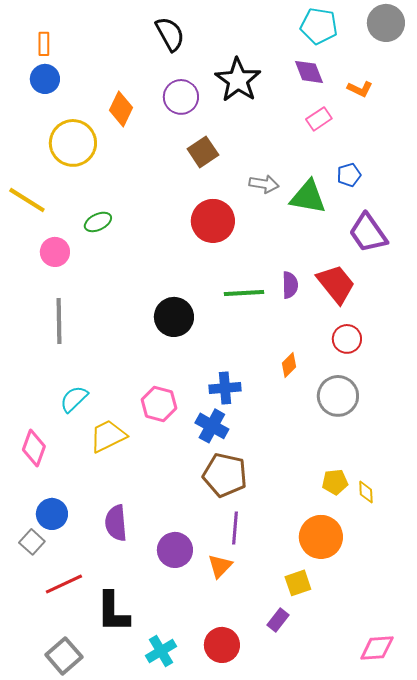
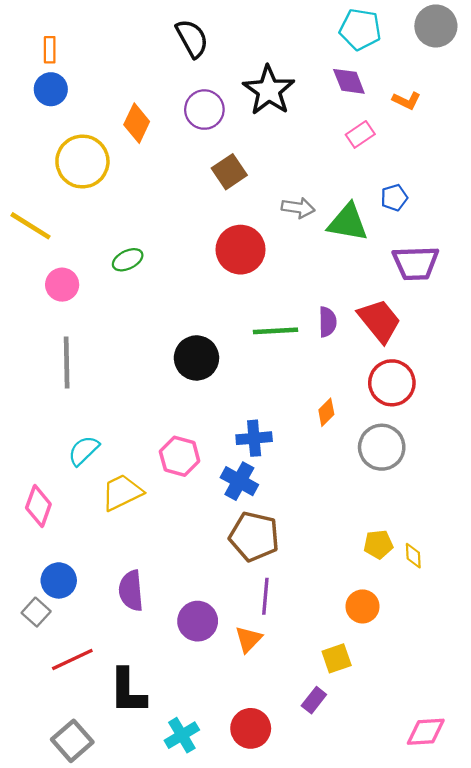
green ellipse: (98, 222) -> (128, 260), moved
purple trapezoid: (368, 233) -> (416, 263), turned -57
red circle: (347, 339) -> (392, 383), size x1.4
orange circle: (321, 537) -> (363, 606), size x0.7

